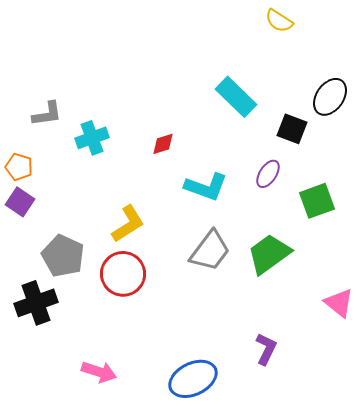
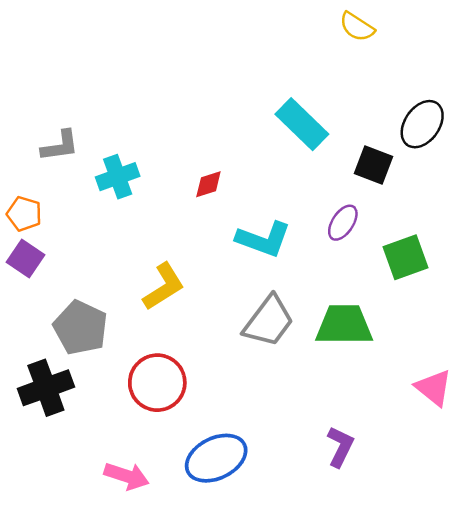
green trapezoid: (269, 254) -> (344, 325), turned 36
red circle: (123, 274) -> (157, 383), moved
blue ellipse: (193, 379) -> (216, 458), moved

